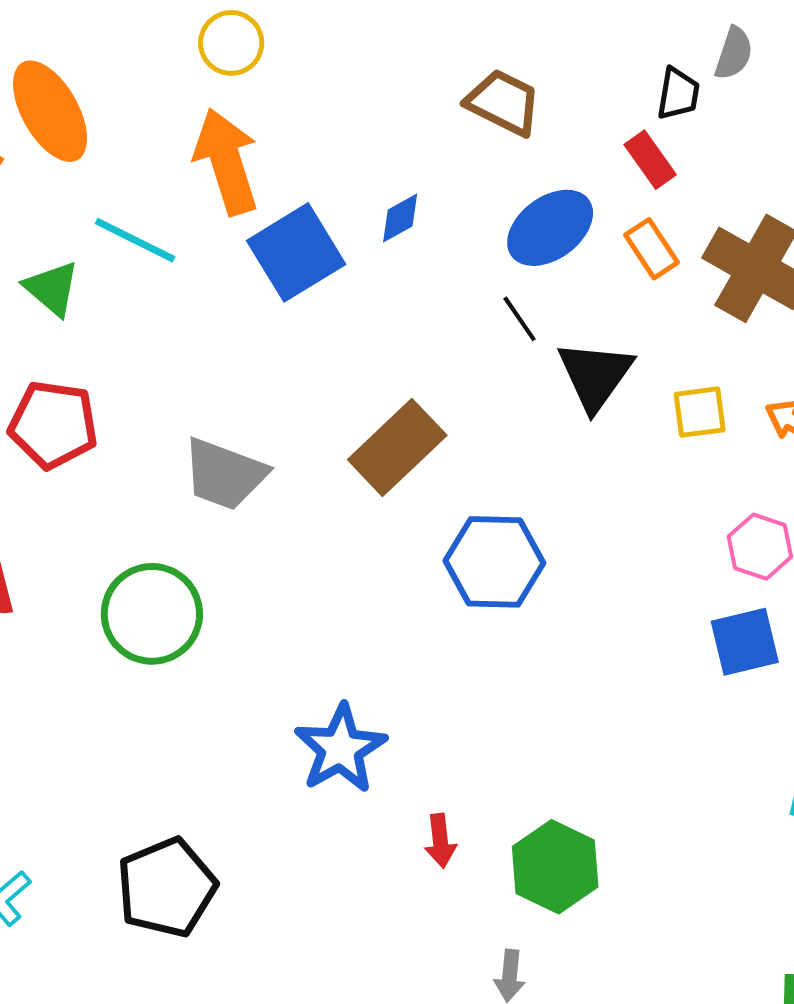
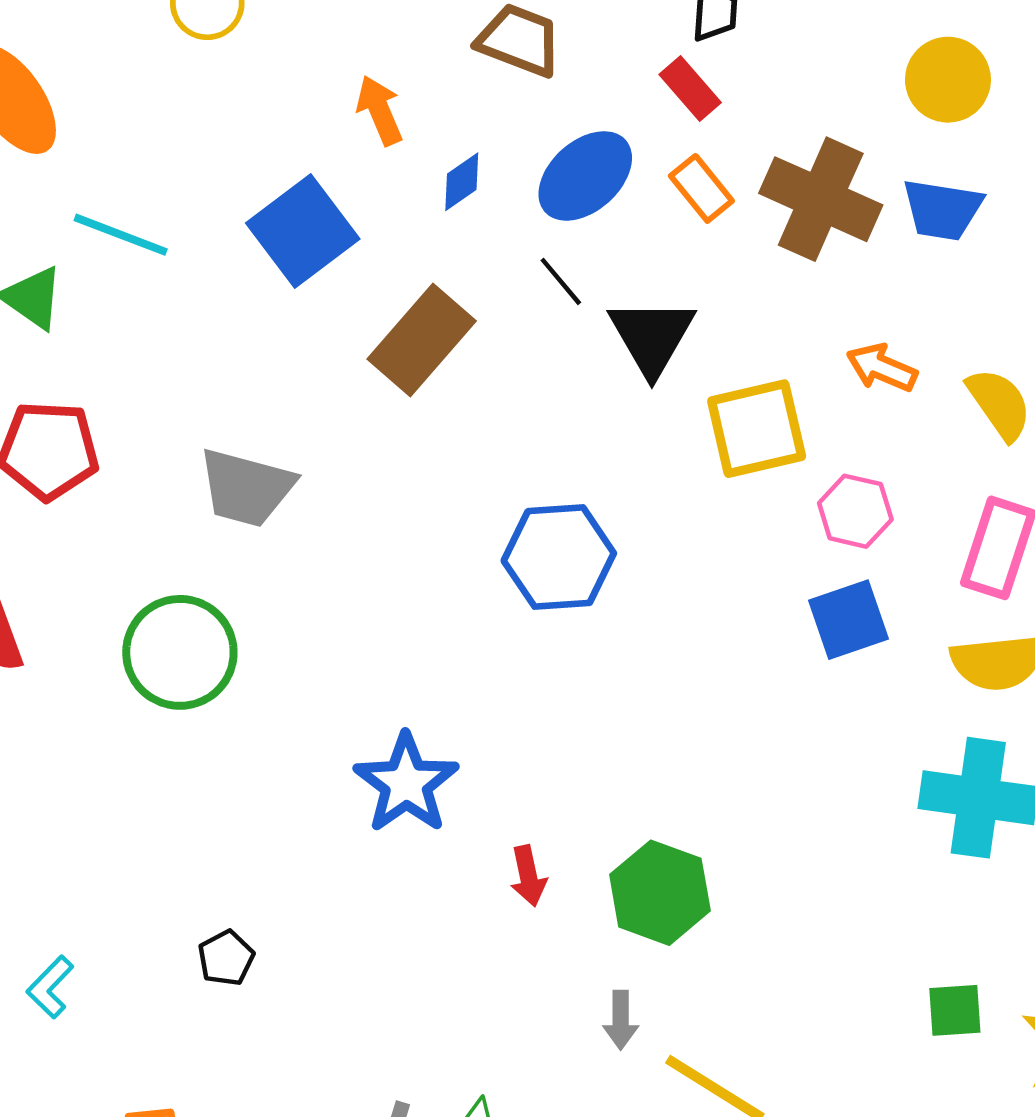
orange arrow: (226, 161) -> (380, 110), moved, size x0.6
blue diamond: (400, 218) -> (462, 182), moved
yellow square: (700, 412) -> (757, 429), moved, size x1.6
brown rectangle: (397, 448) -> (422, 340), moved
black pentagon: (167, 887) -> (226, 958), size x0.5

